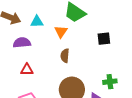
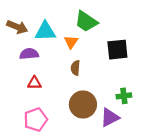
cyan triangle: (37, 22) -> (45, 31), size x1.5
black square: (104, 39) -> (117, 50), size x1.5

